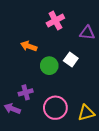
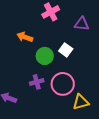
purple cross: (26, 92) -> (37, 82), moved
pink circle: (55, 108) -> (63, 84), moved

